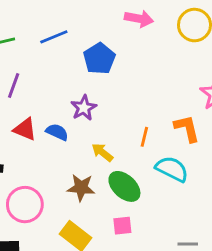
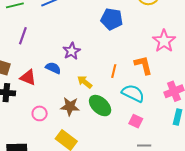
blue pentagon: (99, 59) -> (112, 19), moved, turned -30
red triangle: (25, 129) -> (28, 77), moved
pink circle: (25, 205) -> (40, 113), moved, size x0.6
pink square: (122, 226) -> (136, 121), moved, turned 32

